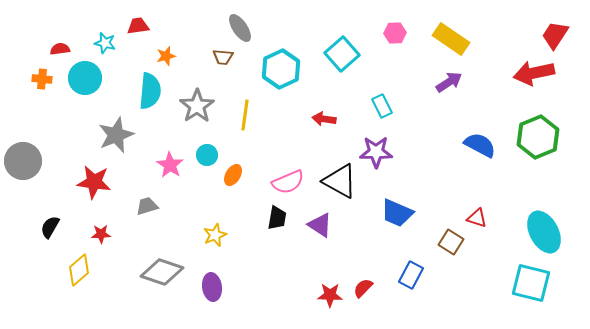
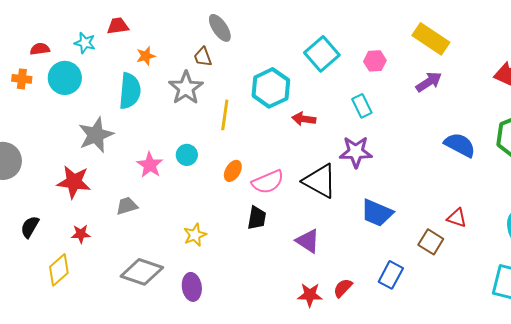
pink hexagon: (395, 33) -> (375, 61), moved
brown trapezoid: (223, 57) -> (203, 57), turned 65
cyan hexagon: (281, 69) -> (271, 88), moved
gray star: (197, 106) -> (186, 88), moved
orange ellipse: (233, 175) -> (233, 171), moved
purple triangle: (320, 225) -> (308, 241), moved

